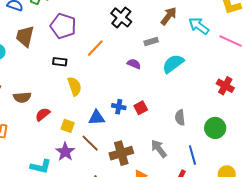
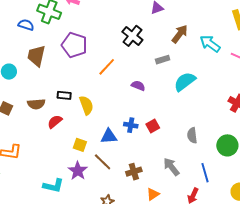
black rectangle: (60, 62) -> (64, 95), moved
purple semicircle: (134, 64) -> (138, 86), moved
brown semicircle: (22, 97) -> (36, 104), moved
red semicircle: (43, 114) -> (55, 122), moved
brown cross: (121, 153) -> (134, 172), size x0.7

